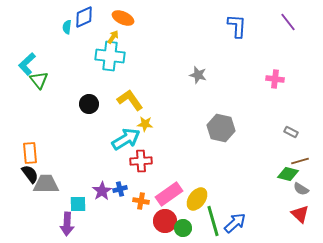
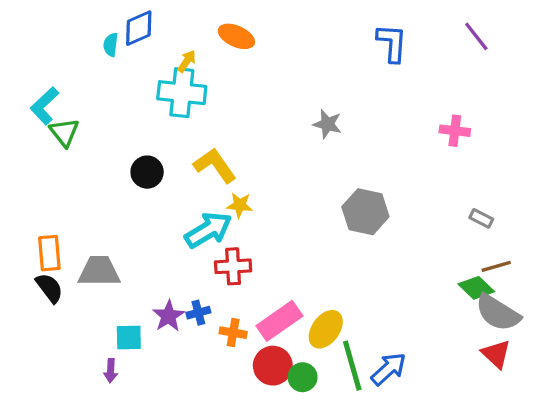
orange ellipse: (123, 18) -> (236, 36), moved
green diamond: (288, 174) -> (476, 288), turned 30
gray trapezoid: (46, 184) -> (99, 271), moved
gray semicircle: (301, 189) -> (498, 313), size x1.8
purple arrow: (67, 224) -> (111, 371), size x0.6

